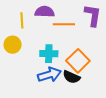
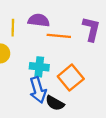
blue arrow: (49, 75) -> (38, 90), turned 85
black semicircle: (71, 77) -> (55, 103), moved

